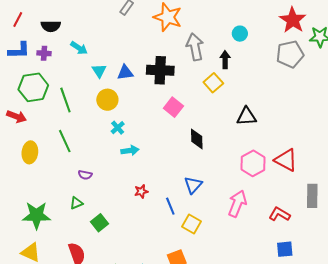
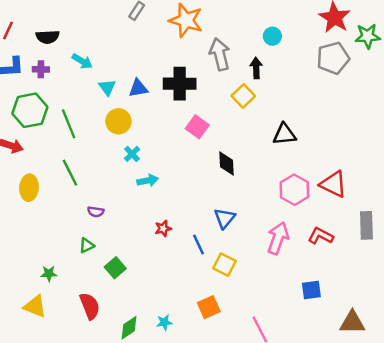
red L-shape: (279, 214) -> (321, 236), moved
green star: (36, 215) -> (49, 274), moved, size x0.5
blue square: (285, 249) -> (311, 290), moved

